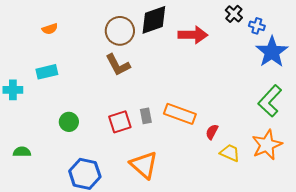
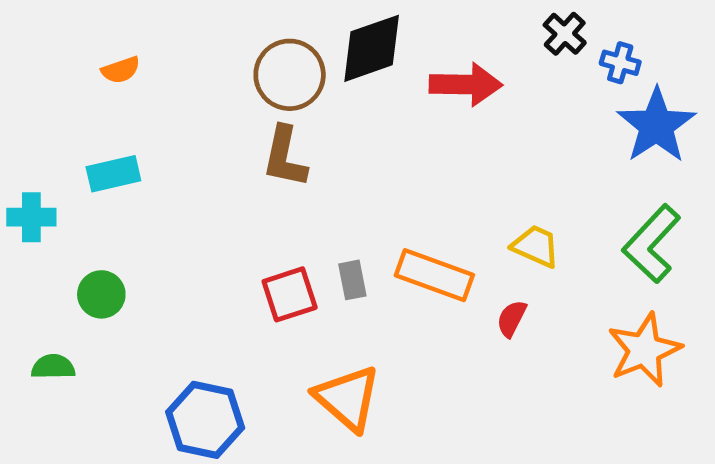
brown L-shape: (118, 65) -> (285, 157), turned 40
green circle: (69, 122) -> (101, 294), moved
yellow trapezoid: (230, 153) -> (536, 246), moved

